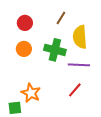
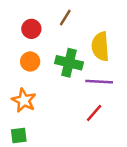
brown line: (61, 18) -> (65, 18), moved
orange star: (31, 93) -> (24, 100), moved

